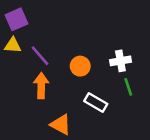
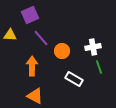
purple square: (17, 19) -> (30, 15), moved
purple line: (40, 56) -> (41, 38), moved
orange triangle: (61, 125) -> (35, 96), moved

